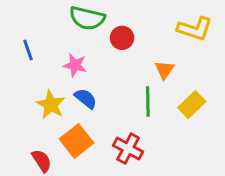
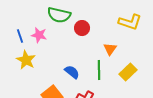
pink star: (75, 65) -> (39, 35), moved
blue semicircle: (86, 99) -> (72, 72), moved
yellow star: (51, 105) -> (26, 60), moved

